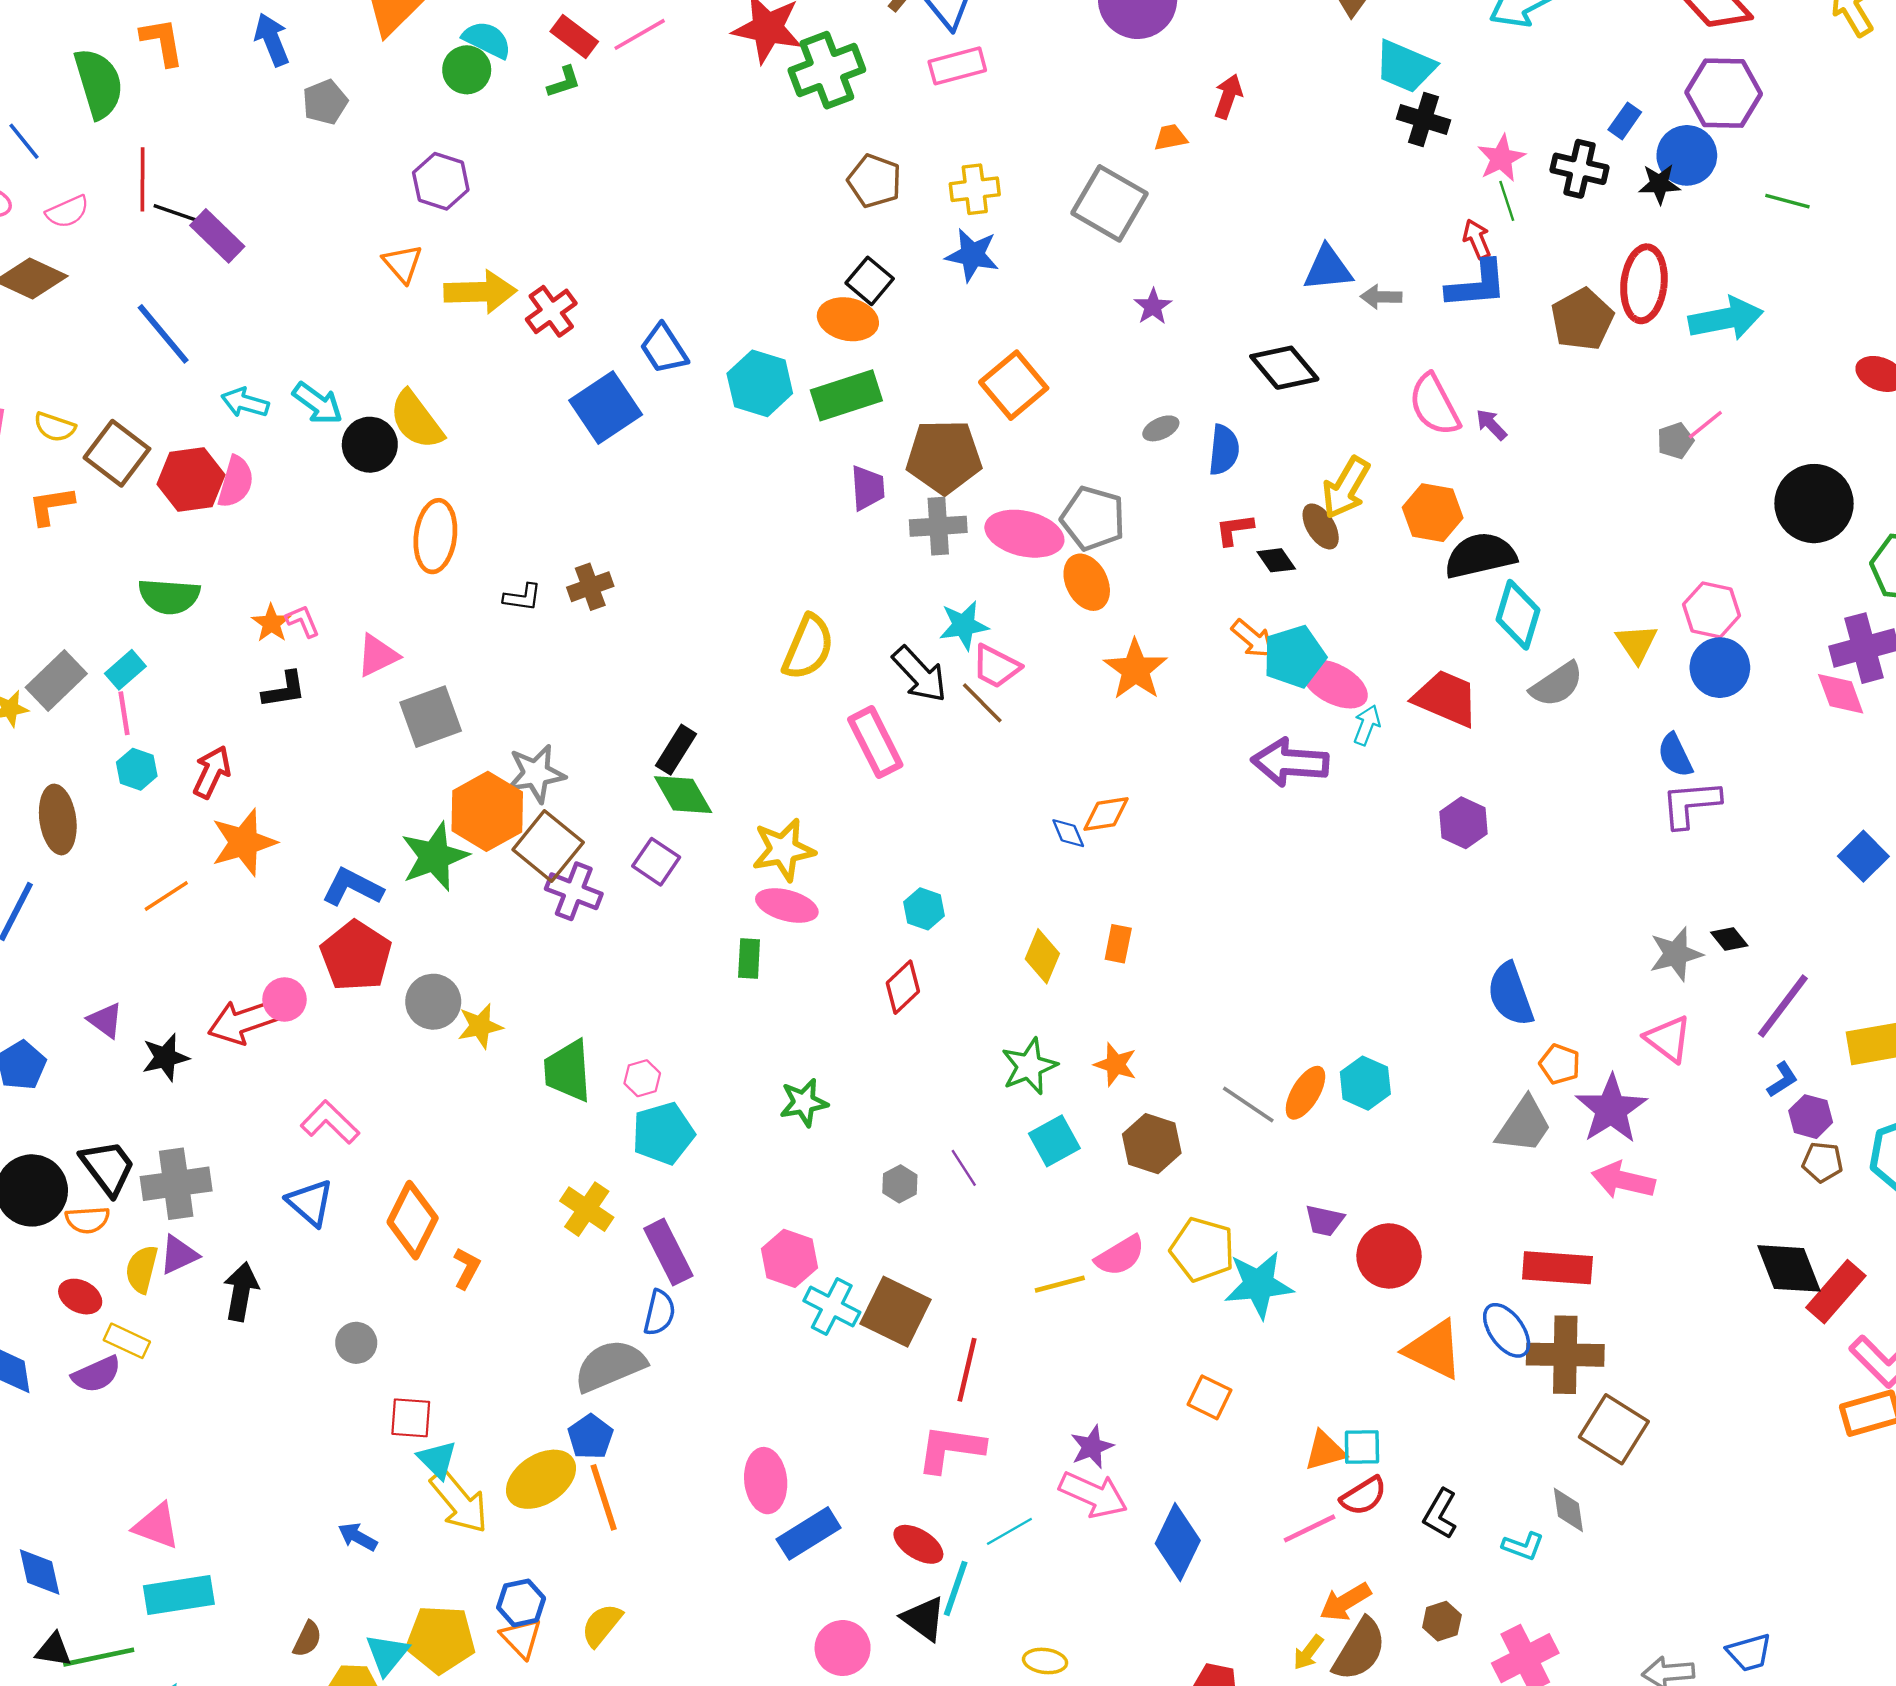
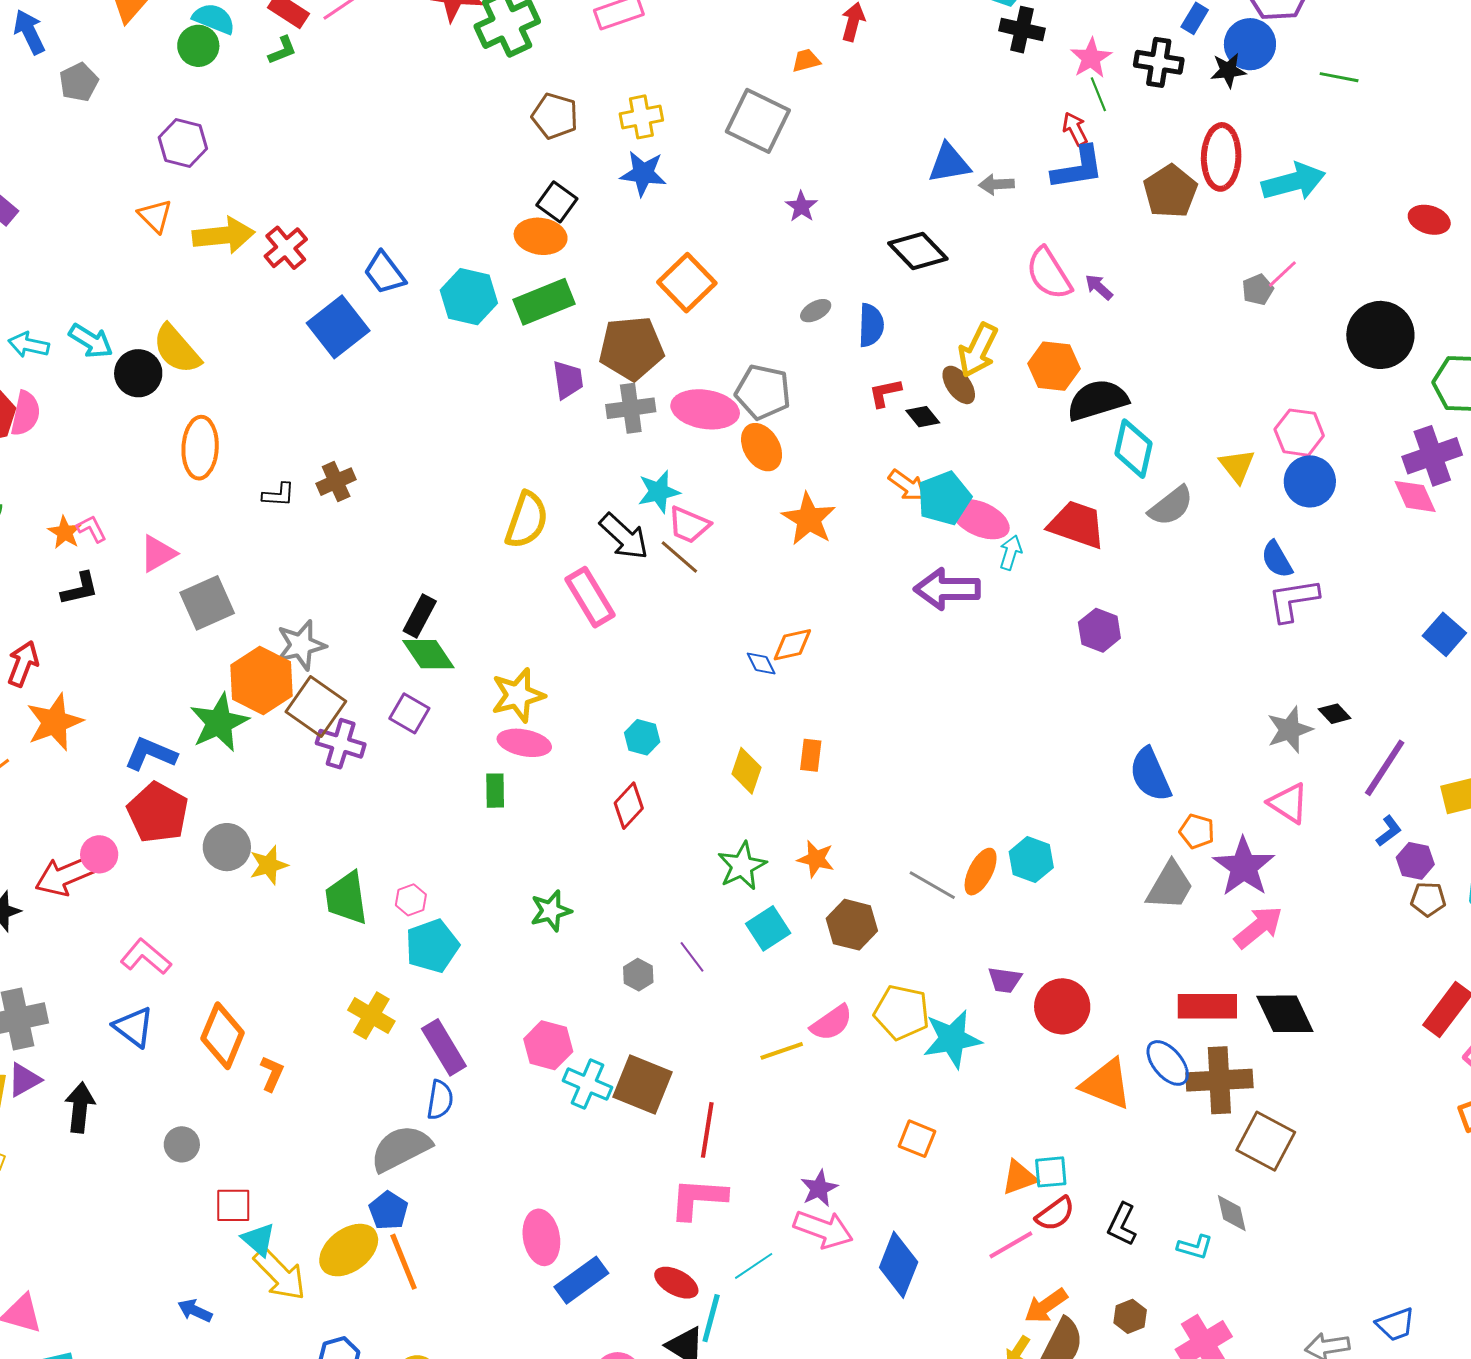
pink arrow: (1623, 1180) -> (1258, 927), turned 132
black diamond: (1789, 1268) -> (1285, 1014), moved

